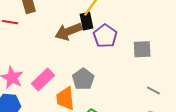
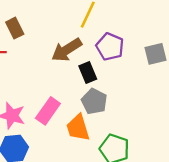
black rectangle: (86, 21) -> (88, 73), moved

